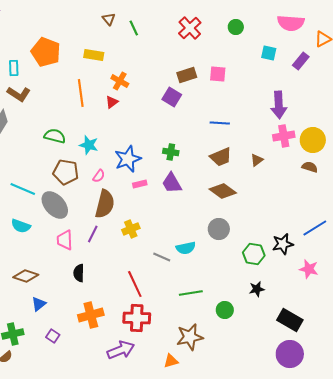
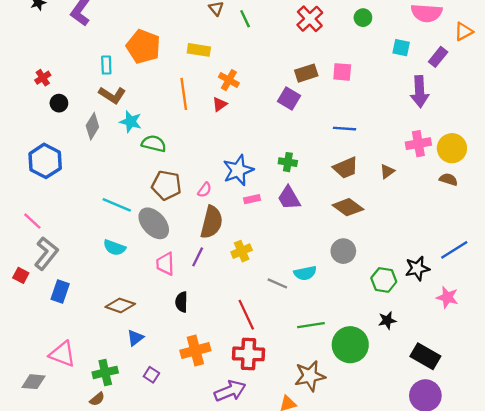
purple arrow: (279, 105) -> (420, 92), moved
cyan star: (89, 145) -> (131, 122), moved
green circle: (225, 310) -> (350, 345), size x1.8

